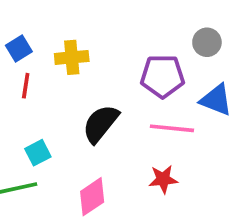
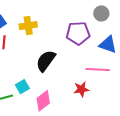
pink line: (172, 128) -> (98, 69), moved
cyan square: (38, 153) -> (22, 87), moved

